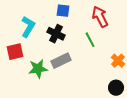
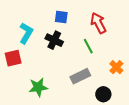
gray rectangle: (61, 61) -> (80, 76), moved
green star: (38, 69) -> (38, 87), moved
black circle: (116, 88) -> (103, 94), moved

